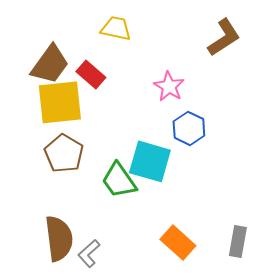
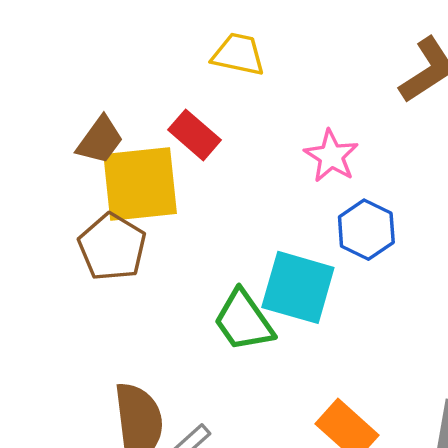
brown trapezoid: (50, 64) -> (100, 140), moved, size x0.7
brown pentagon: (64, 153) -> (112, 247), moved

